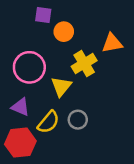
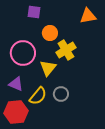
orange circle: (64, 32) -> (50, 33), moved
orange triangle: (112, 43) -> (88, 16), moved

